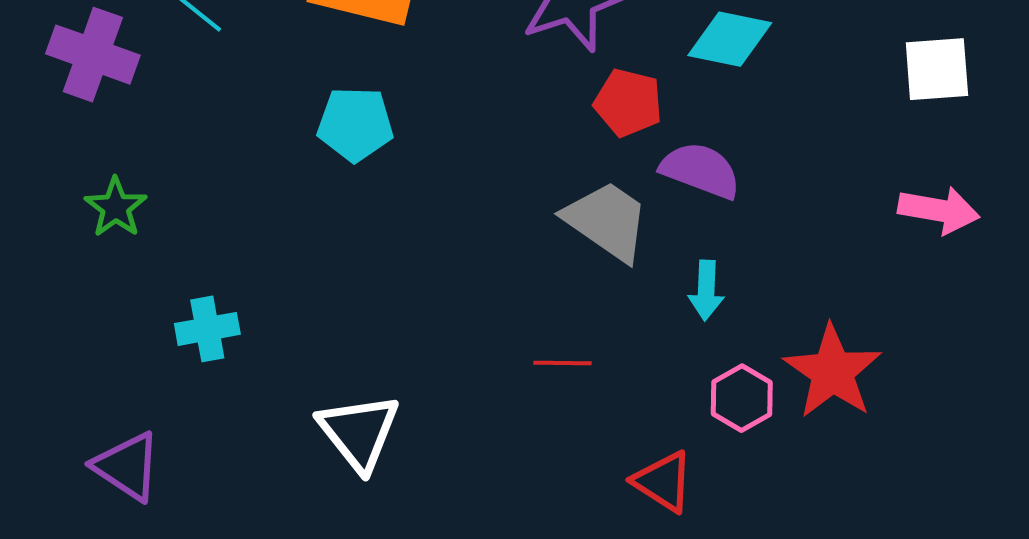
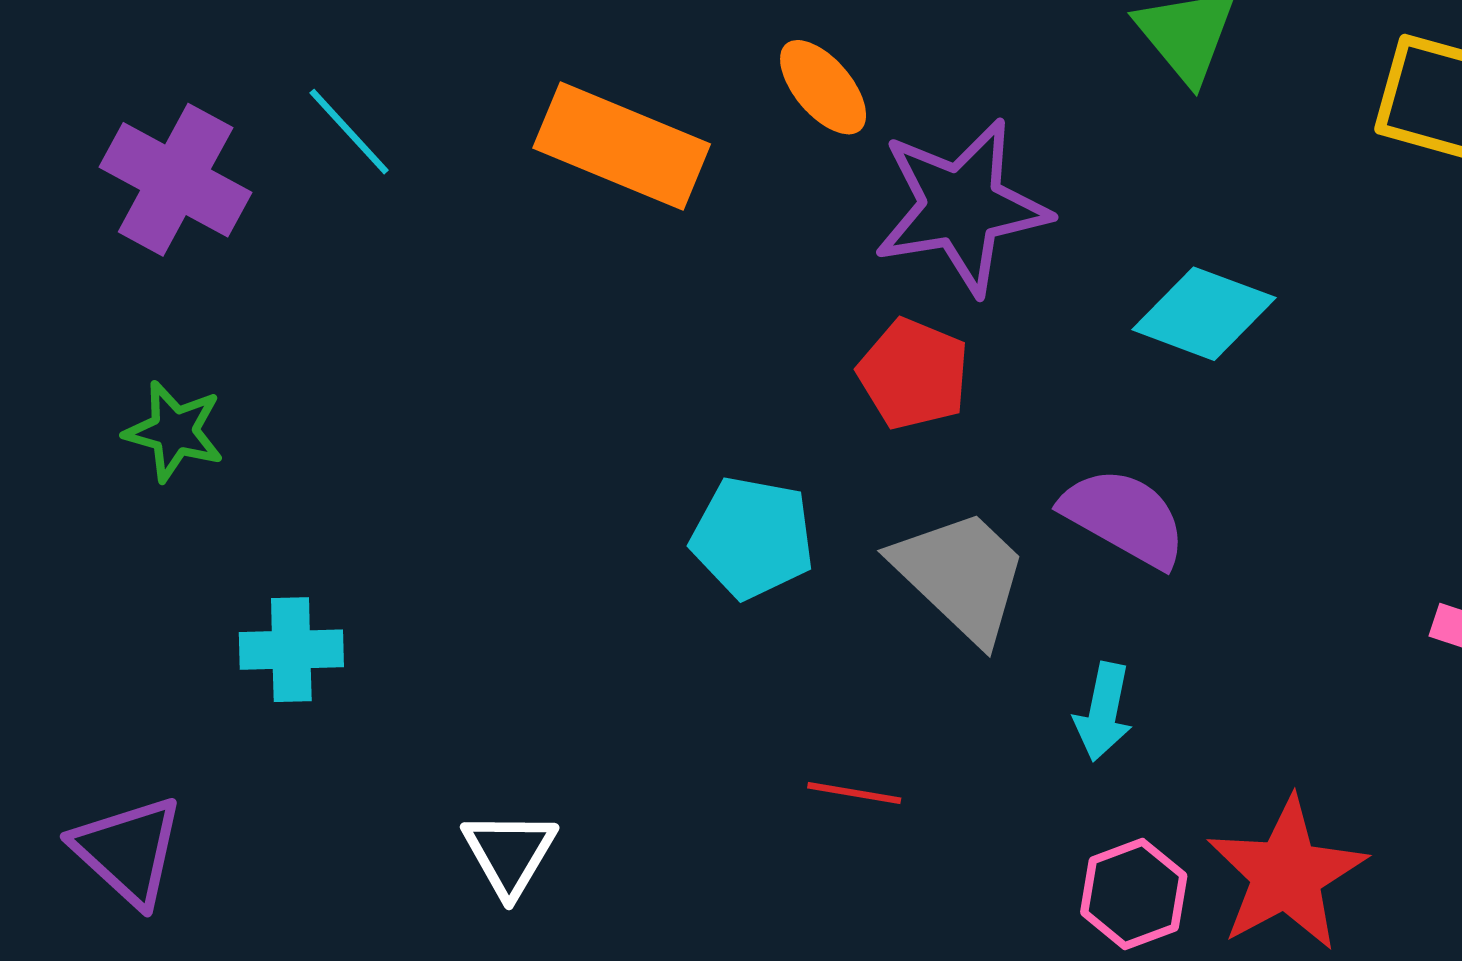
red pentagon: (628, 103) -> (914, 374), moved
cyan pentagon: (355, 124) -> (752, 537), moved
green star: (116, 207) -> (174, 431), turned -30
white triangle: (359, 432) -> (509, 853), size x0.7

